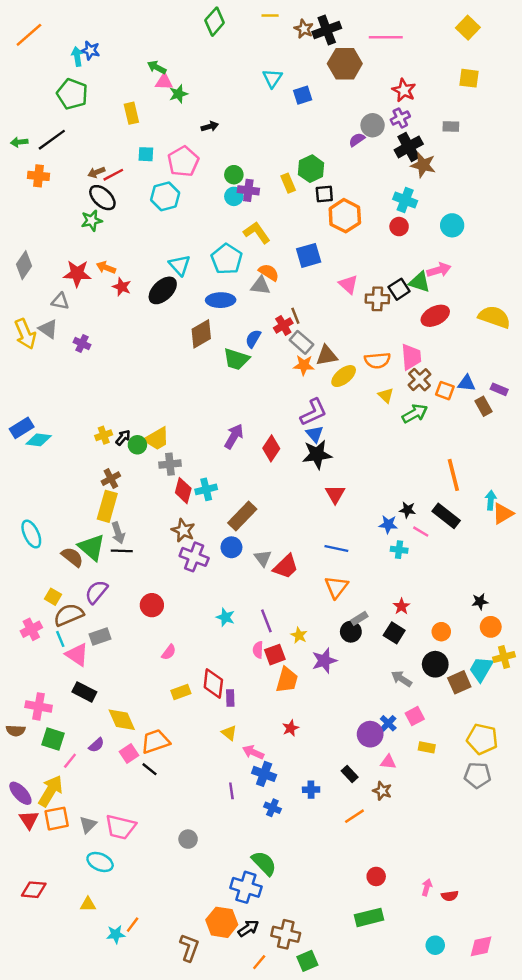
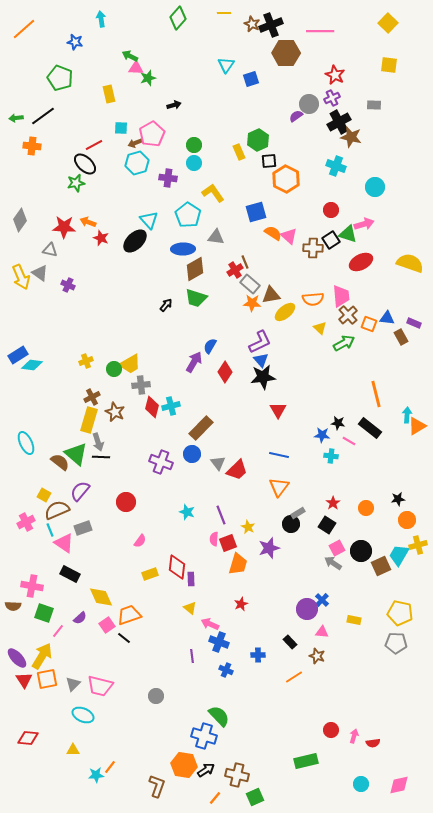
cyan arrow: (77, 57) -> (101, 19), moved
brown arrow: (96, 172) -> (135, 143), moved
purple cross: (248, 190) -> (168, 178), moved
red circle: (399, 227) -> (331, 210), moved
orange semicircle: (269, 272) -> (273, 233), moved
brown diamond: (201, 334) -> (195, 269), moved
blue semicircle: (253, 339) -> (210, 346), moved
black arrow: (123, 438) -> (166, 305), moved
brown star: (183, 530) -> (115, 412), moved
orange circle: (441, 632) -> (366, 508), moved
pink square: (415, 716) -> (337, 548), moved
red circle: (376, 876) -> (331, 730), moved

